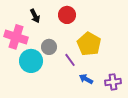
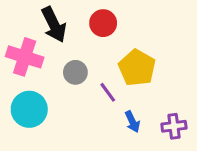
black arrow: (35, 16) -> (54, 25), size x1.6
cyan circle: (31, 61) -> (29, 109), moved
blue arrow: (86, 79) -> (132, 122), turned -144

